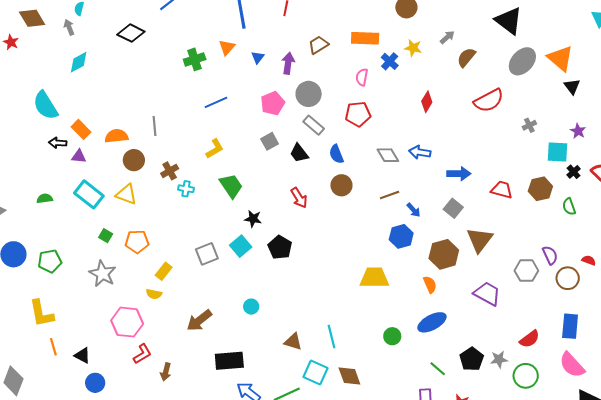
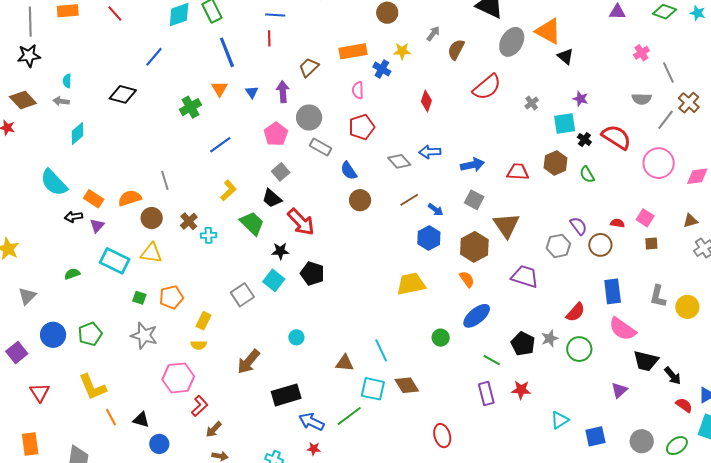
gray arrow: (69, 27) -> (61, 101), turned -49
black trapezoid: (299, 153) -> (272, 198), moved
purple triangle: (79, 156) -> (97, 226), turned -42
red arrow: (299, 198) -> (301, 222), moved, size x1.4
brown arrow: (166, 372) -> (214, 429), moved, turned 42

